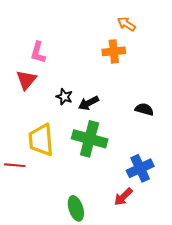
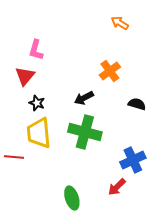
orange cross: (114, 51) -> (110, 71), moved, turned -30
black star: (64, 97) -> (37, 103), moved

